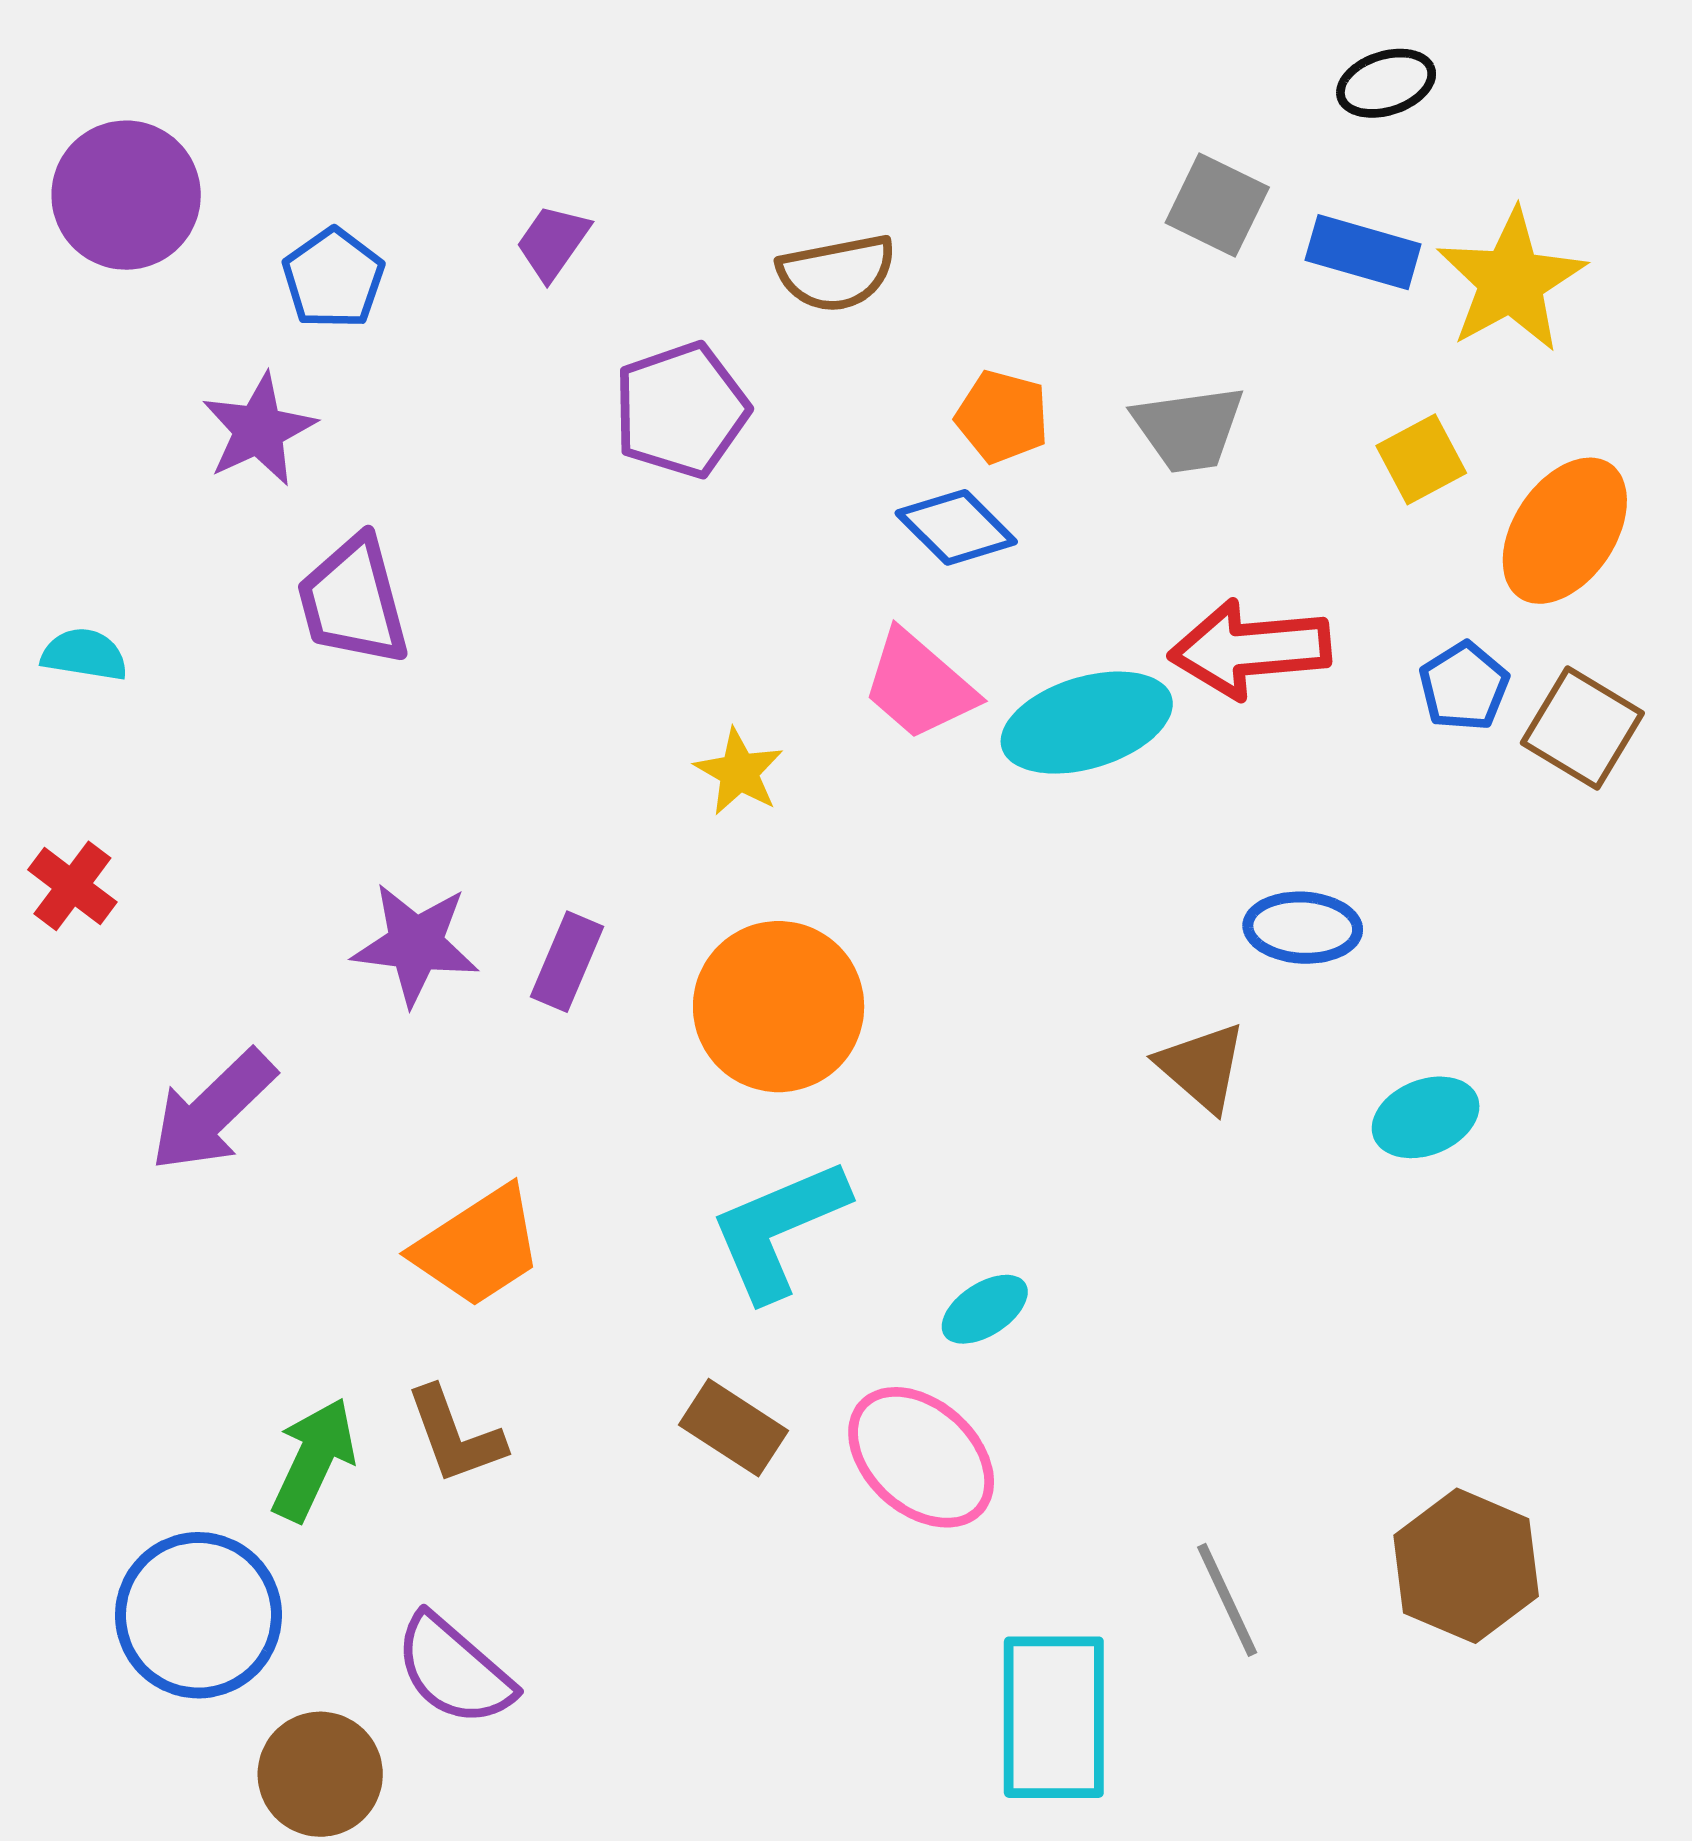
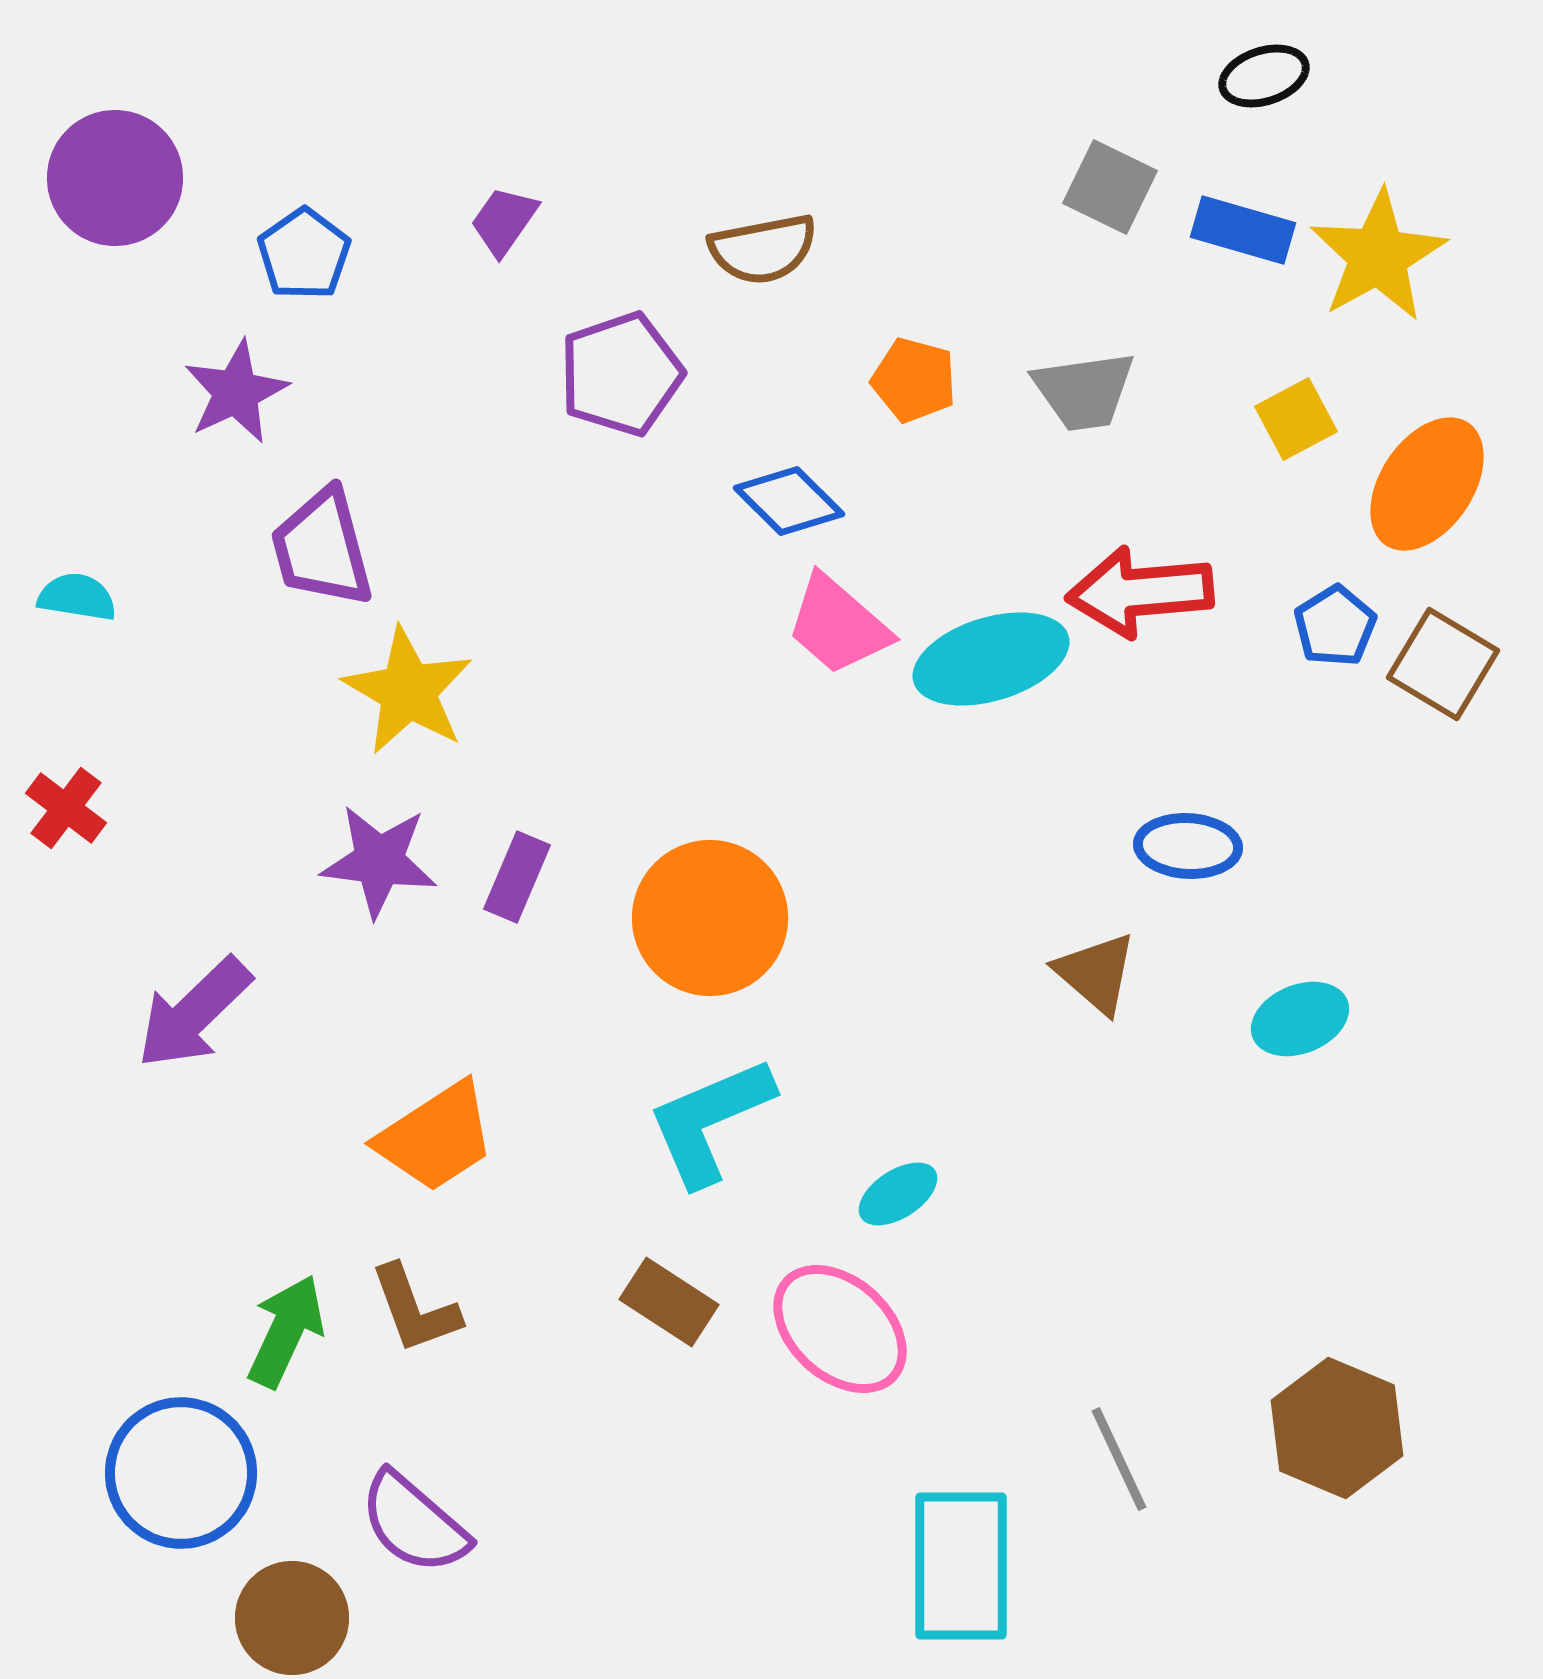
blue diamond: (956, 527) -> (789, 501), moved
yellow star: (739, 772) -> (408, 691), moved, size x1.6

